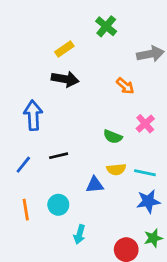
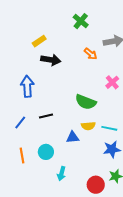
yellow rectangle: (64, 49) -> (39, 41), moved
orange arrow: (125, 86) -> (91, 54), moved
pink cross: (145, 124) -> (112, 82), moved
green semicircle: (113, 137) -> (86, 102), size x1.5

